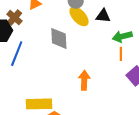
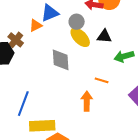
blue line: (17, 54) -> (23, 104), moved
orange line: (121, 54) -> (102, 80), moved, turned -72

